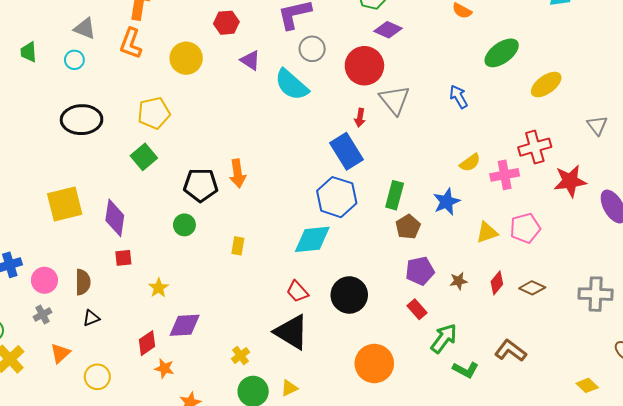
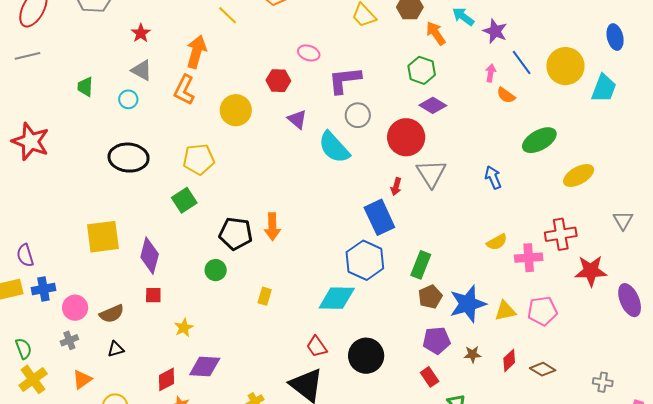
blue star: (447, 202) -> (468, 304), moved, size x1.4
brown semicircle: (83, 282) -> (112, 314), turned 60
gray cross: (596, 294) -> (603, 382), size x0.6

